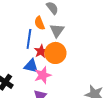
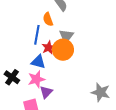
gray triangle: (57, 30) -> (66, 36), moved
pink star: (43, 75) -> (36, 79), moved

